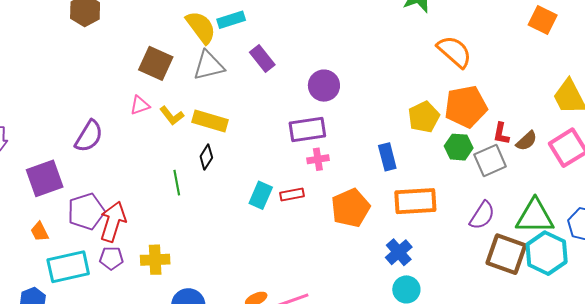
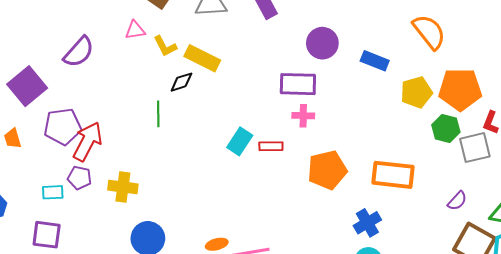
orange semicircle: (454, 52) -> (429, 32), moved
black diamond: (206, 157) -> (181, 82), moved, turned 30
blue rectangle: (387, 157) -> (375, 61), moved, turned -64
purple square: (45, 178) -> (27, 86), turned -30
purple semicircle: (482, 215) -> (457, 201), size x0.7
cyan rectangle: (68, 267) -> (53, 192), moved, size x0.5

